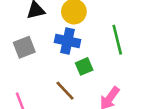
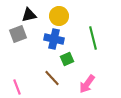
gray square: (24, 47) -> (18, 34), moved

